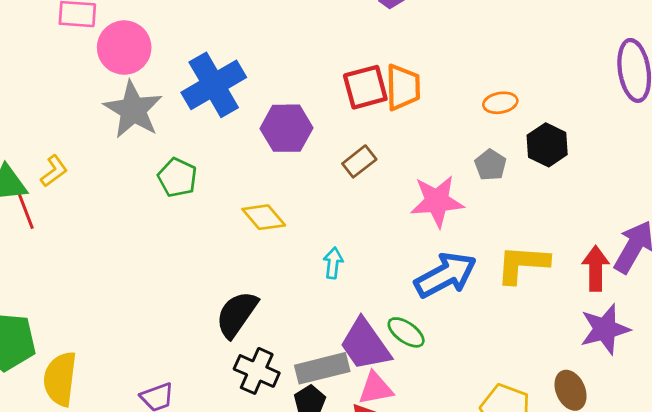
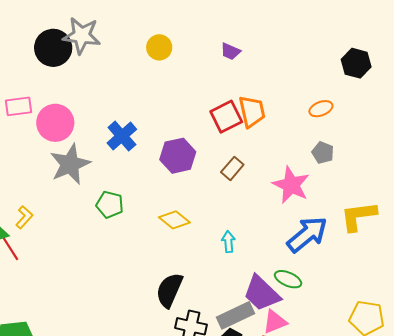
blue cross: (214, 85) -> (122, 136), size x0.7
gray star: (133, 110) -> (70, 164), turned 30
black hexagon: (547, 145) -> (356, 63), moved
pink star: (437, 201) -> (291, 185), turned -30

